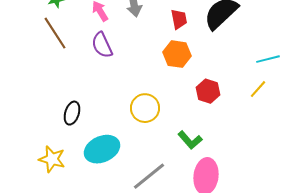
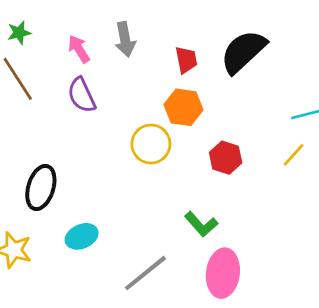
yellow circle: (145, 108) -> (151, 144), moved
black ellipse: (72, 113) -> (41, 187), size x1.4
cyan ellipse: (102, 149) -> (82, 236), size x0.7

